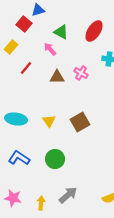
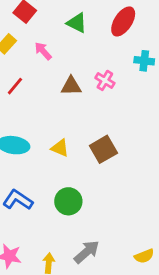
pink arrow: (50, 49) -> (43, 51), moved
red line: (26, 68) -> (15, 86), moved
yellow triangle: (49, 121) -> (60, 148), turned -32

